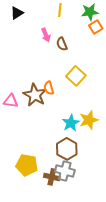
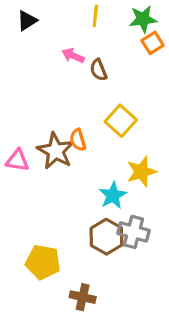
pink arrow: (46, 35) -> (73, 56), turned 136
yellow star: (89, 120) -> (141, 172), moved
gray cross: (65, 171) -> (133, 232), moved
brown cross: (52, 177) -> (83, 297), moved

